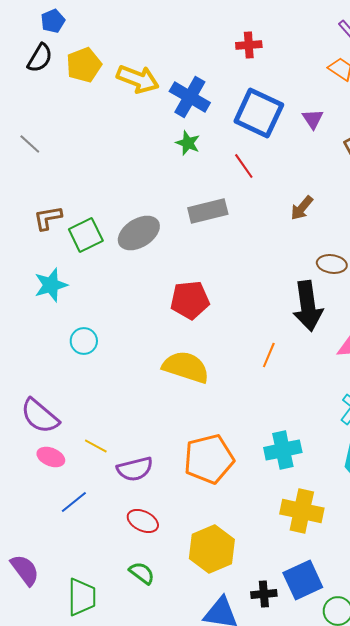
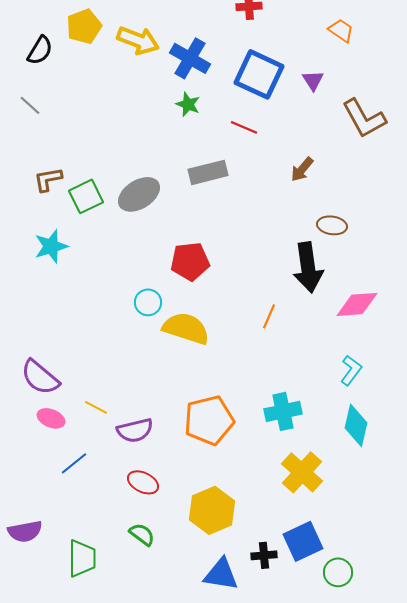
black semicircle: (40, 58) -> (40, 50), moved
red line: (244, 166) -> (244, 127), turned -32
cyan circle: (84, 341) -> (148, 302), moved
yellow cross: (302, 511) -> (302, 472), turned 30
purple semicircle: (25, 570) -> (25, 531), turned 116

